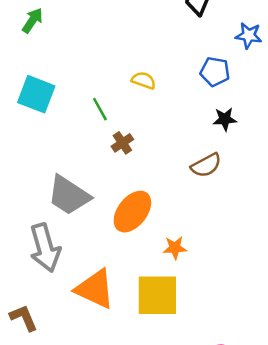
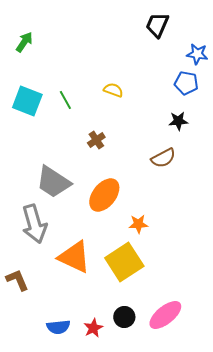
blue pentagon: (215, 72) -> (186, 83), moved
green line: (100, 109) -> (65, 100), moved
yellow square: (157, 295) -> (124, 262), turned -33

